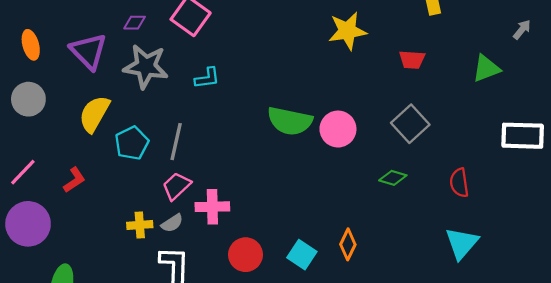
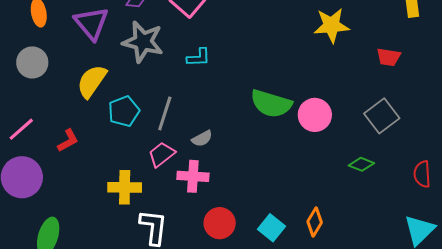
gray semicircle: (172, 223) -> (202, 139), moved
yellow cross: (140, 225) -> (125, 187), size x1.4

